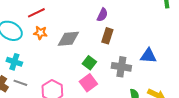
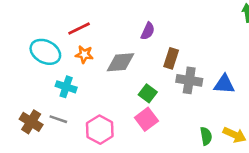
purple semicircle: (102, 15) -> (148, 31), moved
cyan cross: (14, 62) -> (66, 87), moved
gray cross: (121, 67) -> (189, 80), moved

